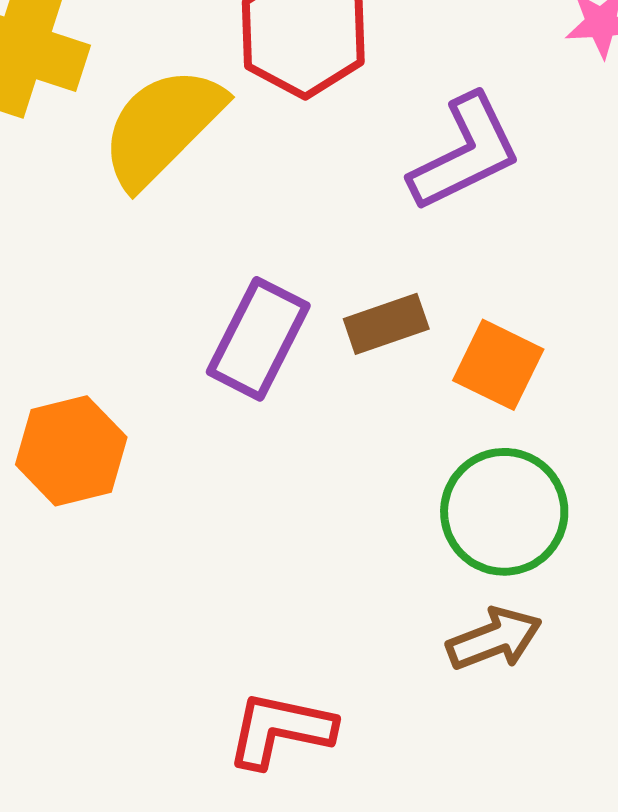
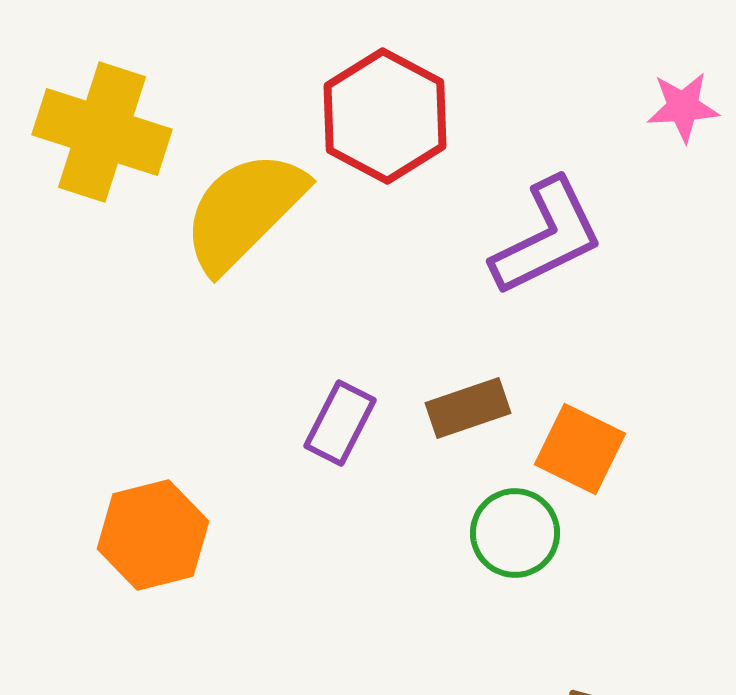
purple rectangle: (258, 339) -> (340, 423), size x0.7
green circle: (504, 512) -> (515, 533), moved, size x0.7

